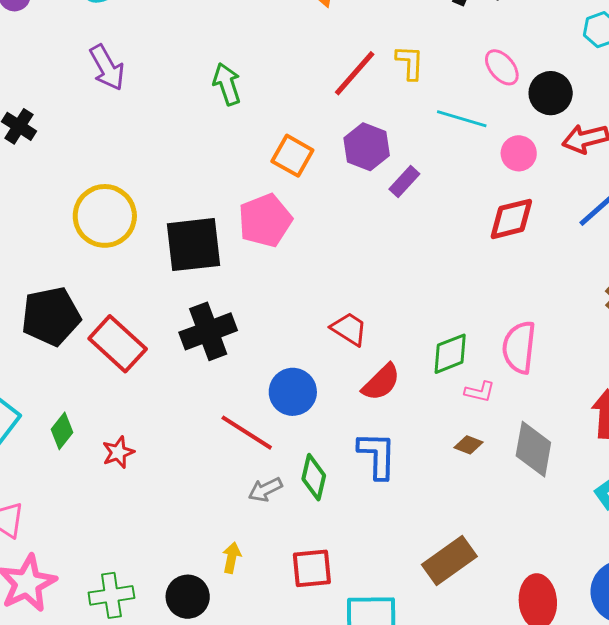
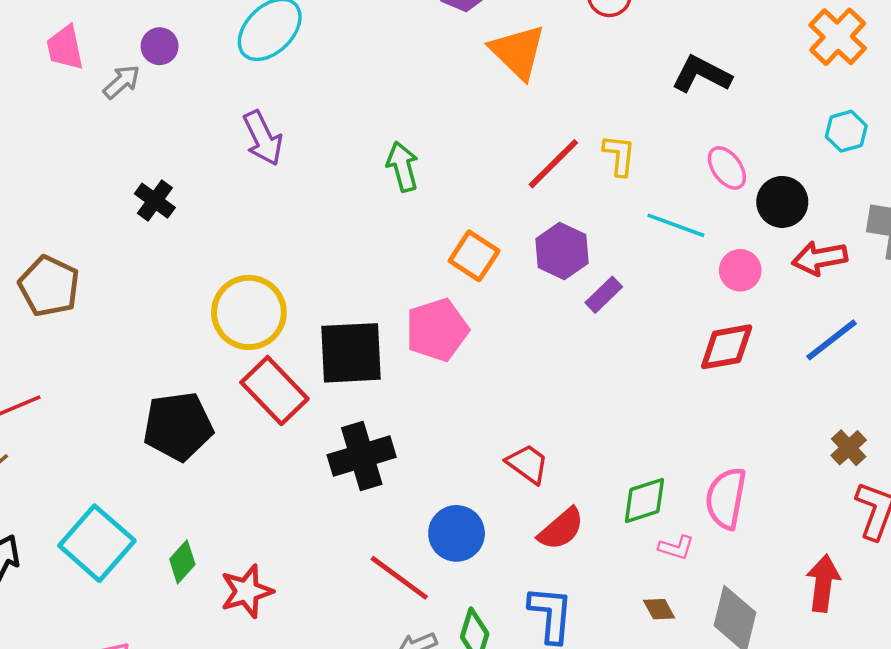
red rectangle: (118, 344) -> (274, 391), moved
brown diamond: (469, 445) -> (659, 609), turned 36
red star: (118, 452) -> (247, 591), size x1.4

